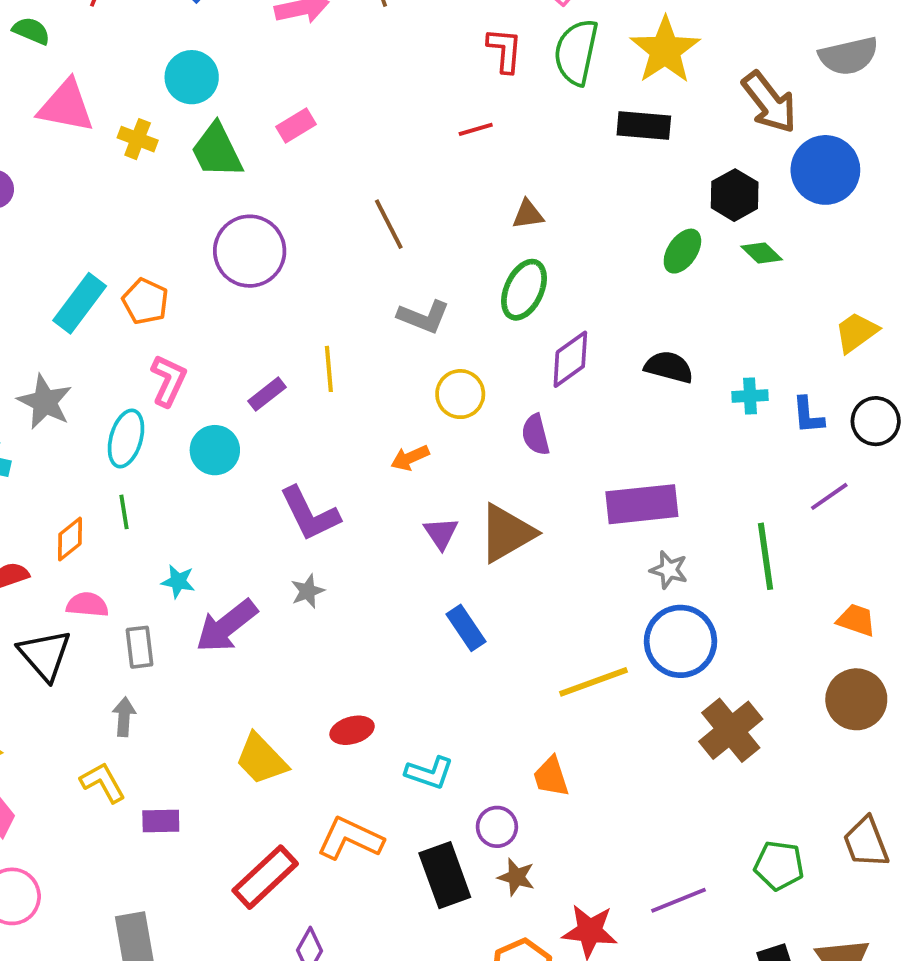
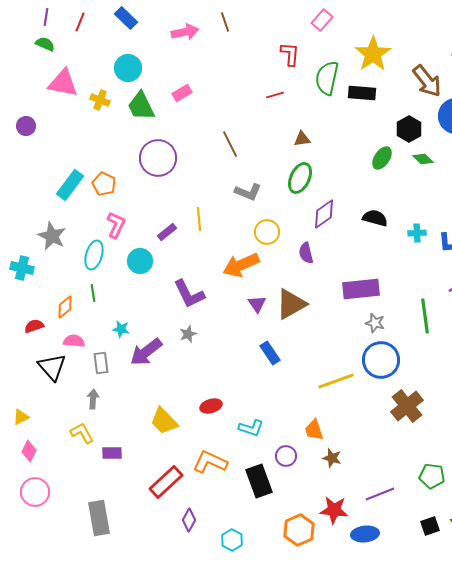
green semicircle: (576, 52) -> (327, 78), moved
orange arrow: (410, 458) -> (241, 265), size x1.8
brown star: (516, 877) -> (332, 458), moved

